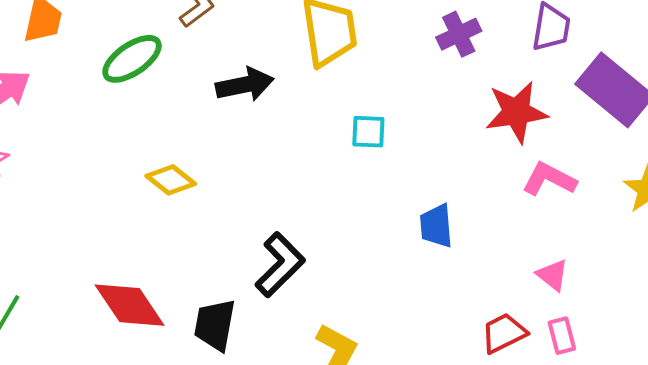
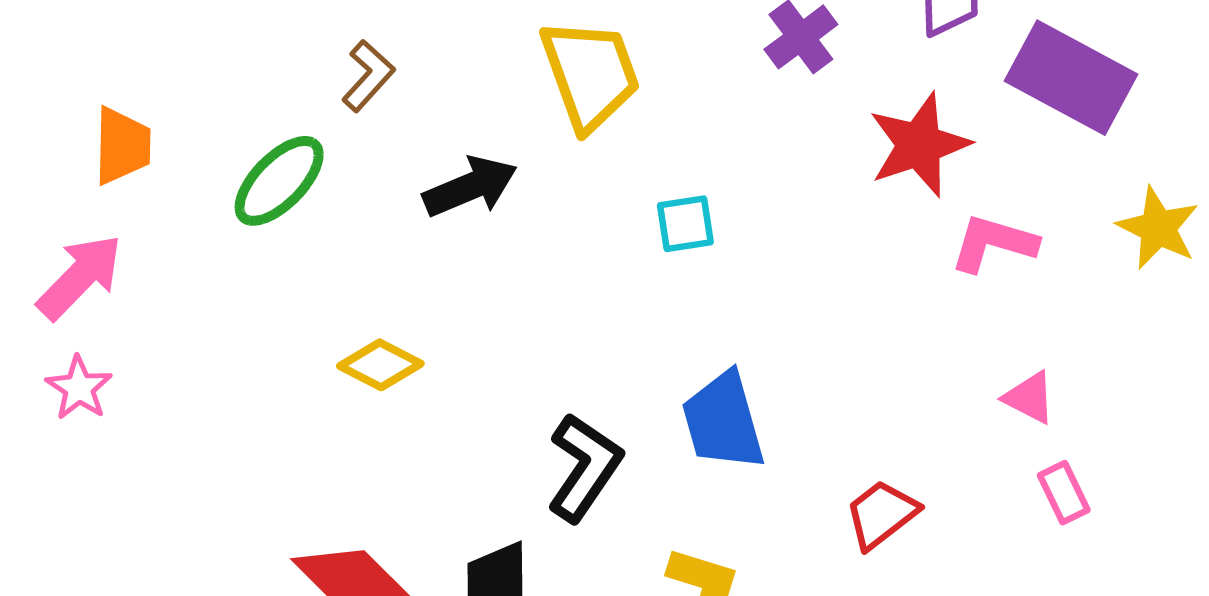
blue trapezoid: (436, 226) -> (723, 421), moved, size x1.4
red trapezoid: (504, 333) -> (882, 514), moved

